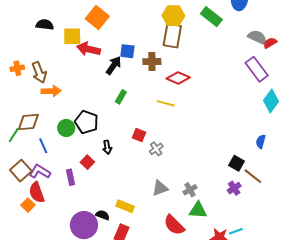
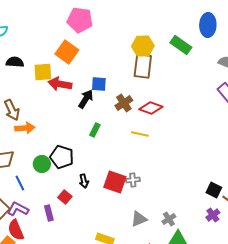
brown cross: (152, 62) -> (124, 103), moved, turned -30
red square: (139, 135) -> (115, 182), moved, size x1.6
gray cross: (156, 149) -> (133, 180), turned 32

